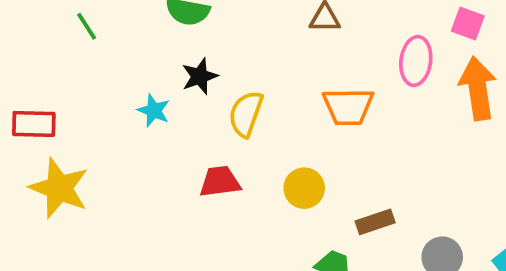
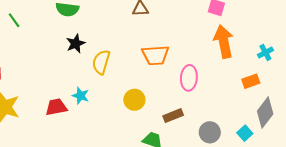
pink ellipse: (416, 61) -> (189, 78), moved
cyan star: (154, 111) -> (81, 96), moved
red trapezoid: (220, 182) -> (56, 107), moved

